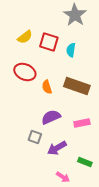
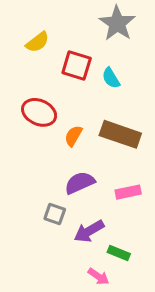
yellow semicircle: (25, 37) -> (38, 42), moved
cyan semicircle: (71, 50) -> (111, 78), turned -40
orange semicircle: (47, 87) -> (73, 136), turned 48
green rectangle: (85, 162) -> (119, 253), moved

